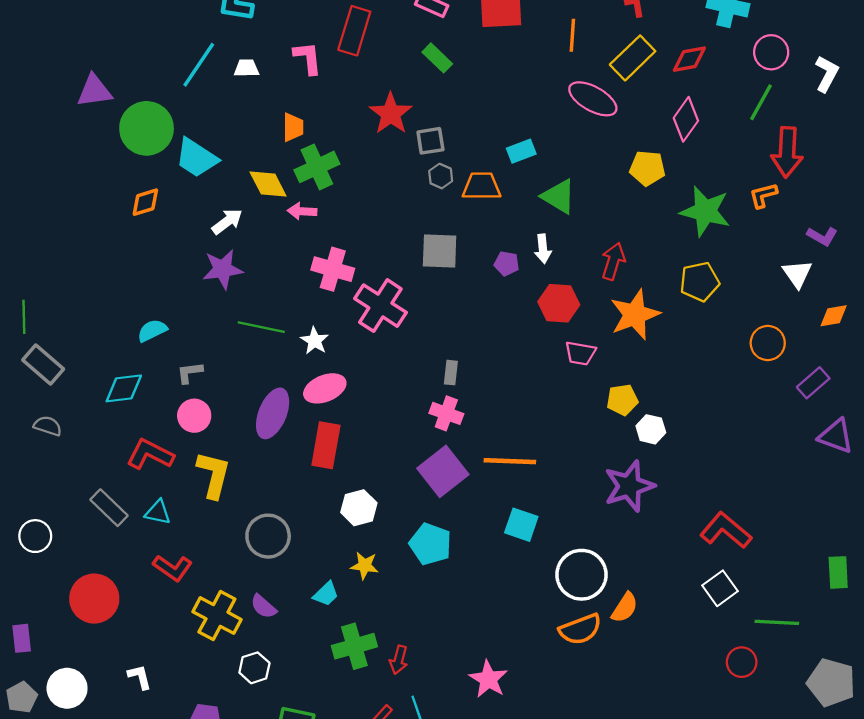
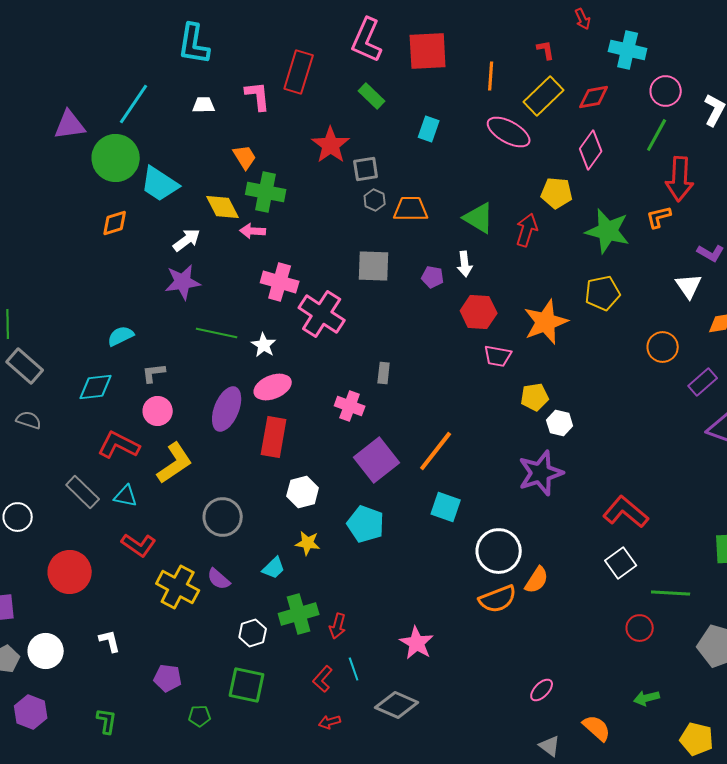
cyan line: (199, 65) -> (134, 104), moved
orange trapezoid: (293, 127) -> (245, 157), turned -32
cyan rectangle: (521, 151) -> (429, 129), moved, turned -50
green cross: (317, 167) -> (266, 192), turned 36
red arrow: (613, 261) -> (527, 230), moved
pink cross: (446, 413) -> (350, 406), moved
orange line: (510, 461) -> (436, 451), turned -54
yellow L-shape: (214, 475) -> (175, 463), turned 42
white hexagon: (254, 668) -> (253, 633), moved

